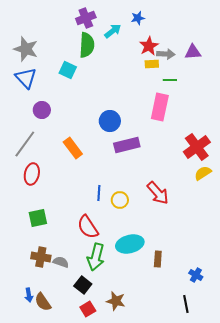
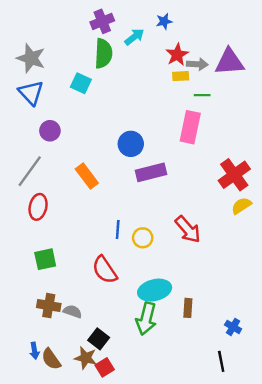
purple triangle: (193, 52) -> (229, 62), size x1.5
green arrow: (96, 257) -> (146, 319), moved
brown star: (116, 301) -> (86, 358), moved

